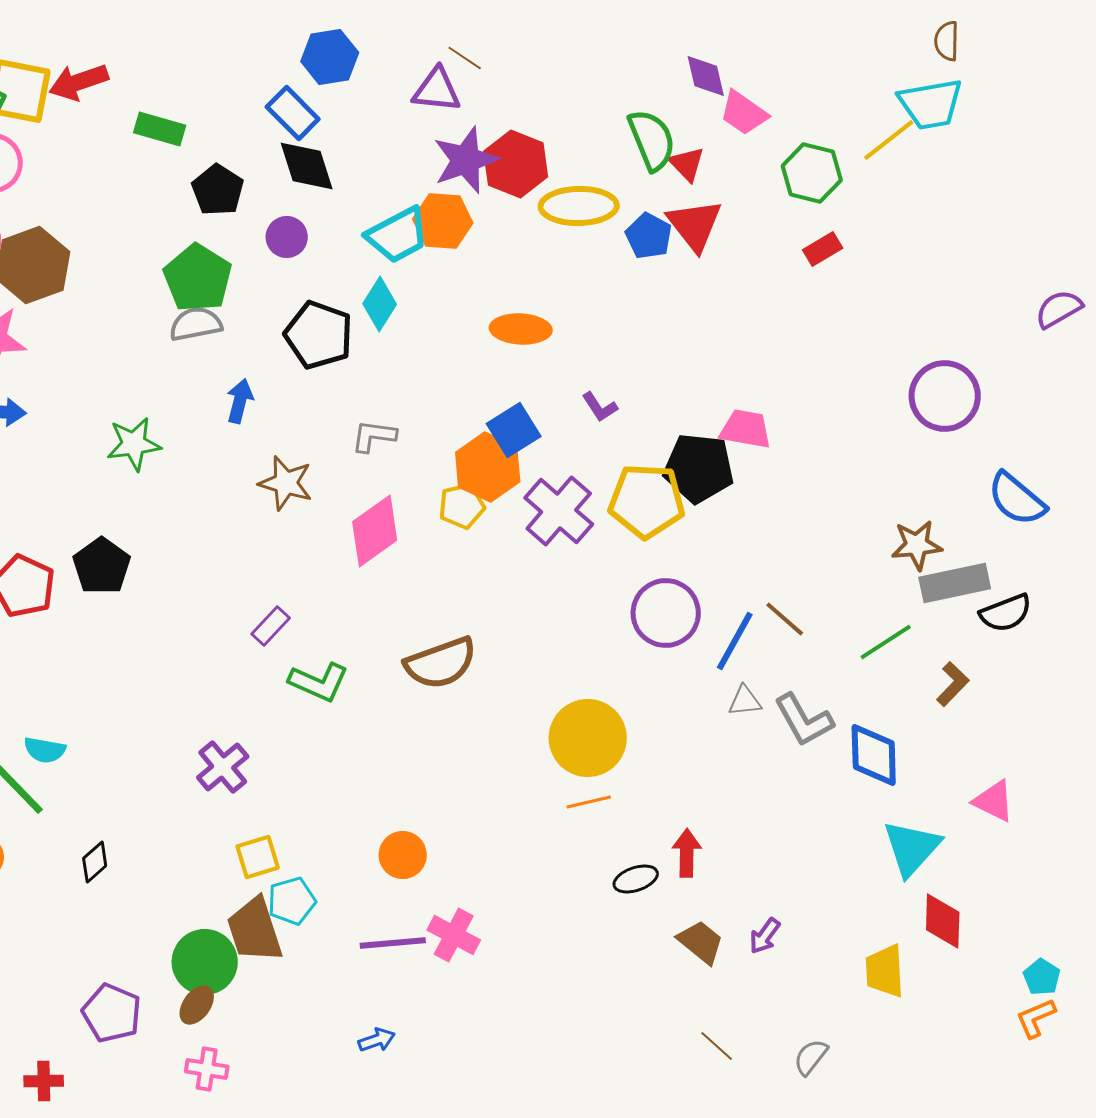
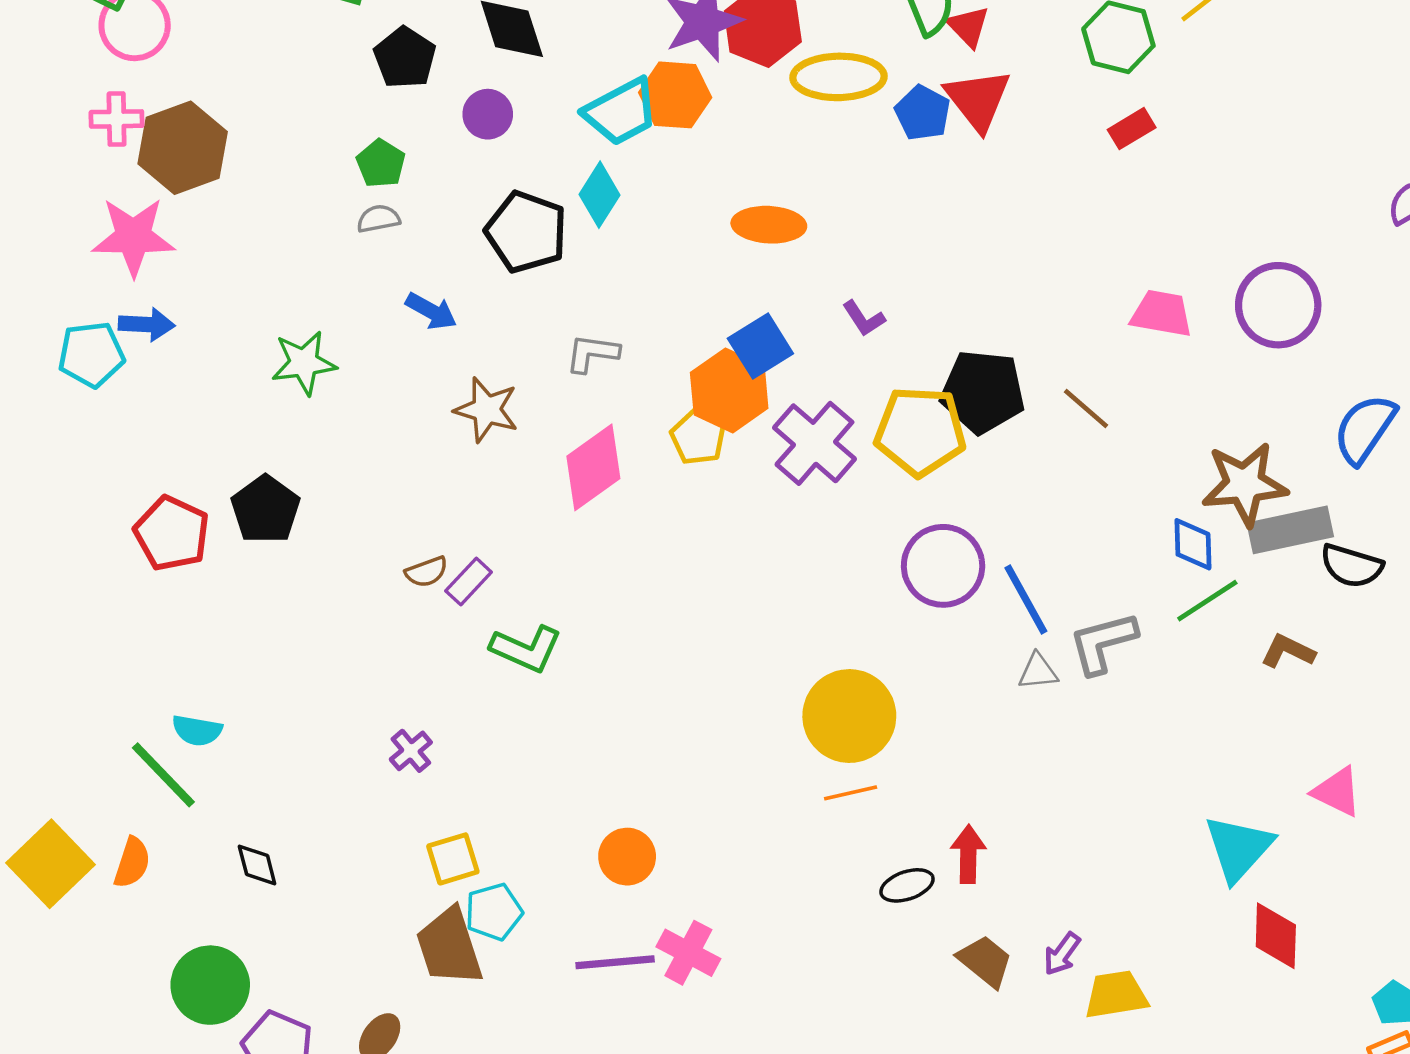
green pentagon: (198, 278) -> (381, 163), size x0.6
gray semicircle: (196, 324) -> (378, 219), size x0.7
blue arrow: (240, 401) -> (431, 311), turned 105
pink trapezoid: (746, 429) -> (1162, 314), moved
blue semicircle: (1017, 499) -> (1365, 429), turned 84
yellow pentagon: (462, 506) -> (698, 437), turned -30
brown star: (917, 545) -> (1245, 484), size x1.4
black semicircle: (1006, 613) -> (1351, 566), turned 38
brown line: (785, 619) -> (1086, 408), moved
blue line: (735, 641) -> (1026, 599), turned -58
brown semicircle: (441, 663) -> (426, 572), moved, size x0.5
brown L-shape: (953, 684) -> (1288, 651), turned -108
gray L-shape: (804, 720) -> (1103, 643), moved, turned 104
blue diamond: (874, 755) -> (1193, 544), moved, size x0.7
purple cross: (223, 767) -> (411, 751), size x0.7
black diamond: (95, 862) -> (257, 865), turned -63
green circle: (205, 962) -> (210, 985), moved
yellow trapezoid: (885, 971) -> (1116, 995), moved, turned 84

